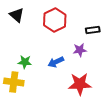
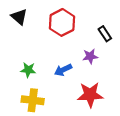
black rectangle: (93, 30) -> (105, 34), turned 64
yellow cross: (14, 82) -> (33, 100), moved

